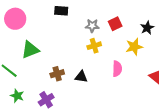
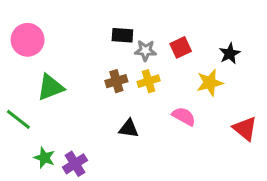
black rectangle: (61, 11) -> (122, 35), moved
pink semicircle: (117, 69) -> (184, 116), turned -63
brown cross: (57, 74) -> (116, 81), moved
green star: (17, 96) -> (44, 158), moved

